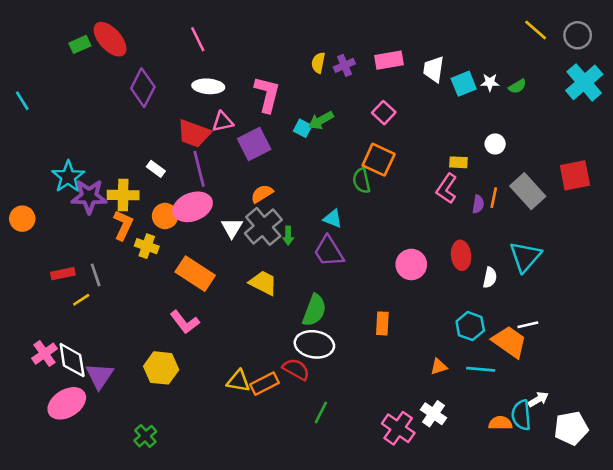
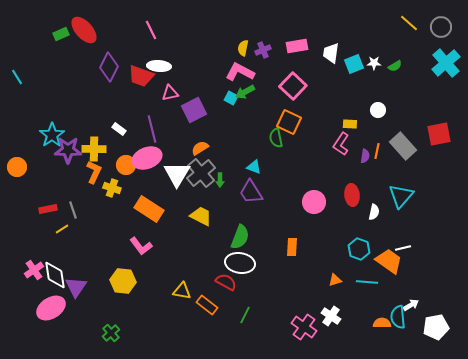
pink L-shape: (267, 94) -> (240, 72), moved, turned -76
pink square: (384, 113) -> (293, 86), size x1.5
red trapezoid: (194, 133) -> (141, 76), moved
white triangle: (232, 228) -> (177, 174), size x1.6
orange rectangle: (265, 384) -> (207, 305), moved, turned 65

